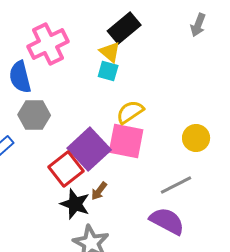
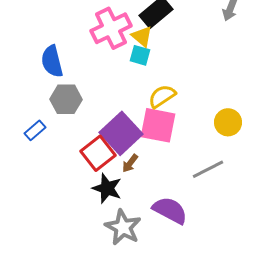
pink cross: (48, 44) -> (111, 28), moved
brown arrow: (99, 191) -> (130, 163), moved
purple semicircle: (167, 221) -> (170, 210), moved

